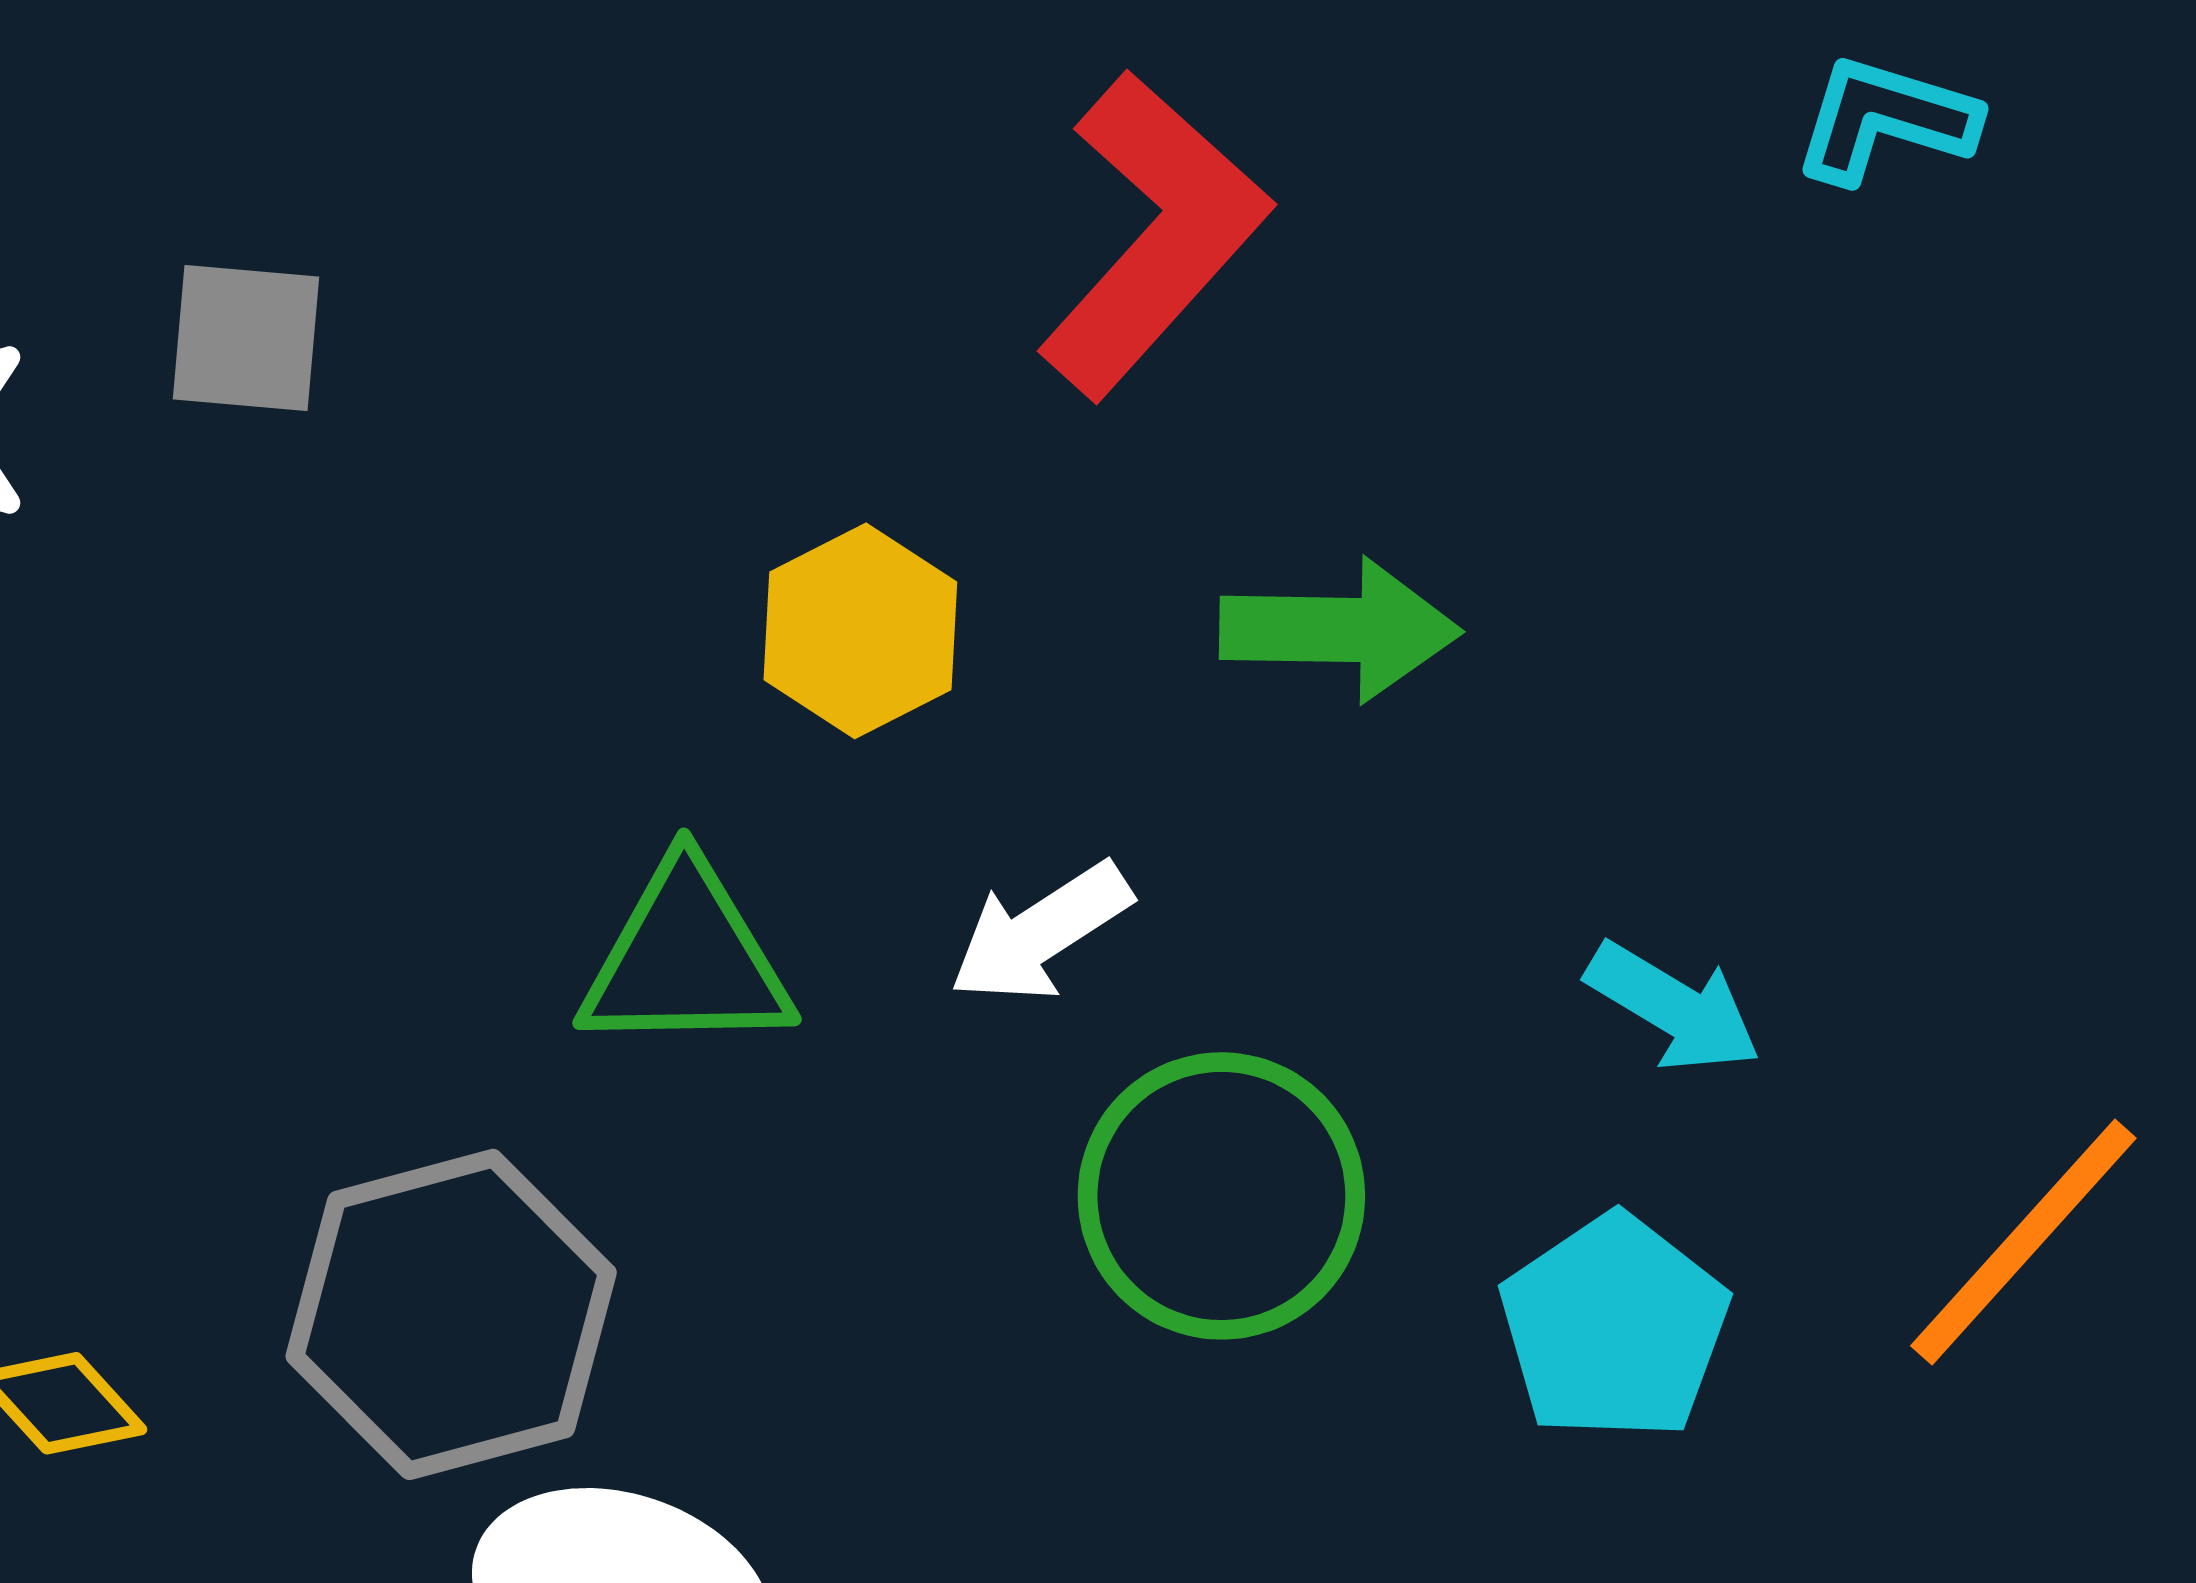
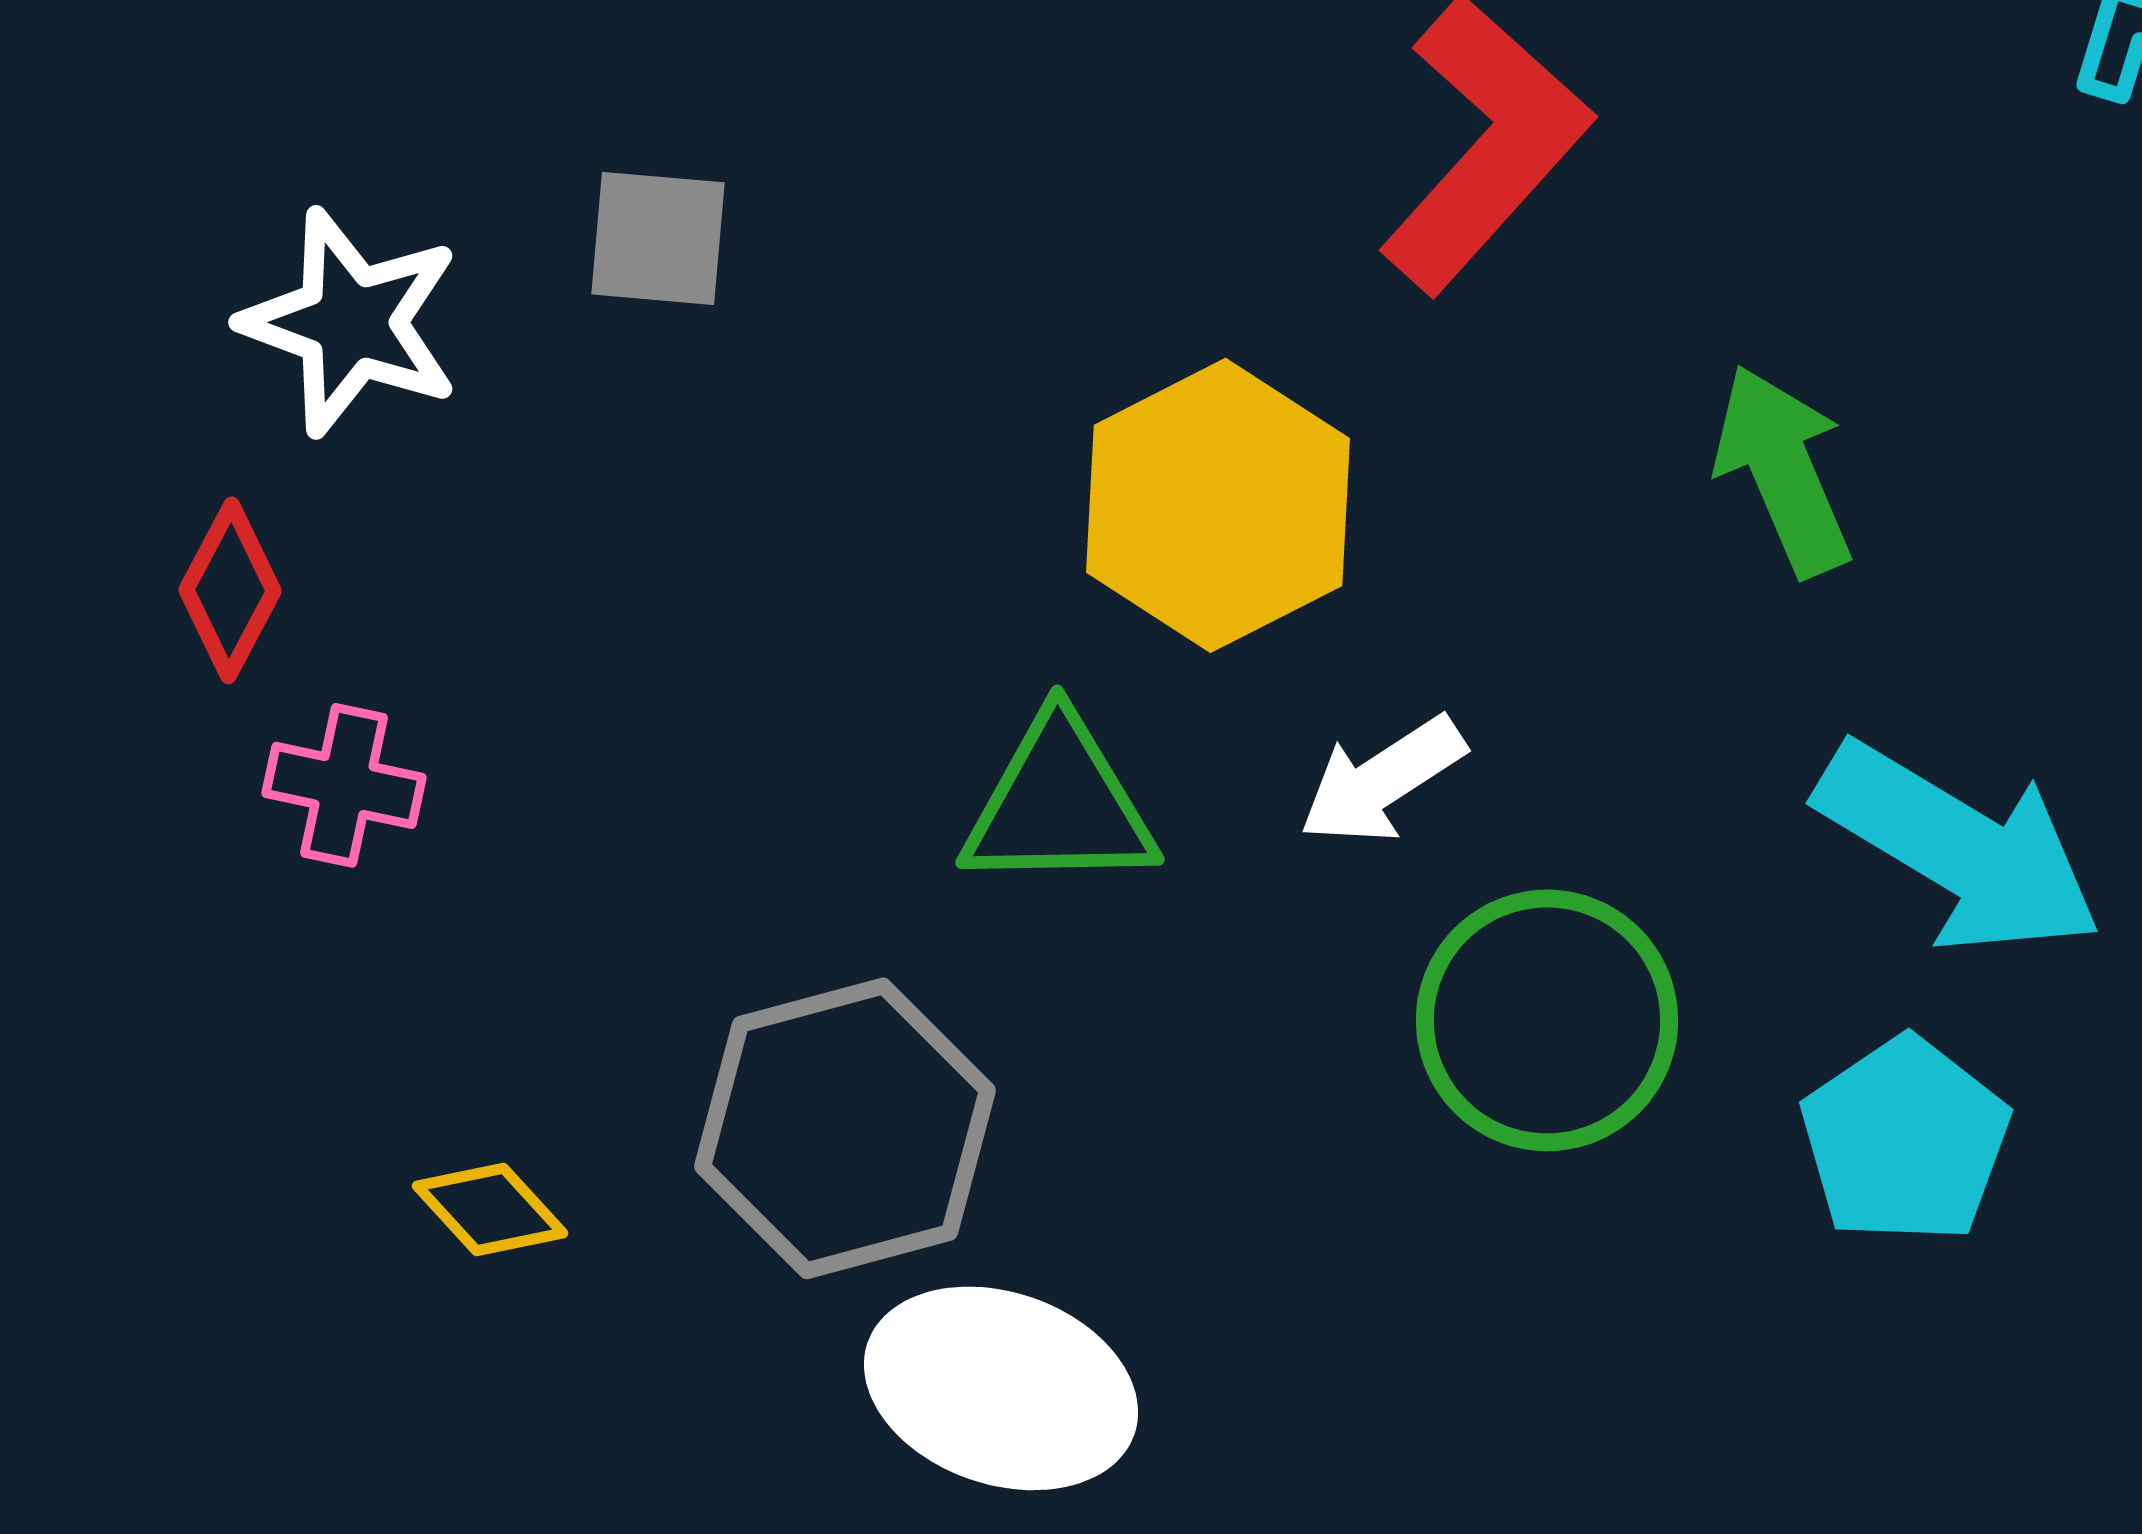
green arrow: (1340, 630) -> (1783, 470), moved, turned -114
yellow hexagon: (860, 631) -> (1218, 505), size x1.5
cyan arrow: (1673, 1007) -> (1959, 848), size x1.8

